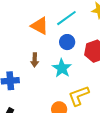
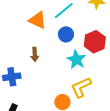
cyan star: (62, 68) -> (76, 60), moved

